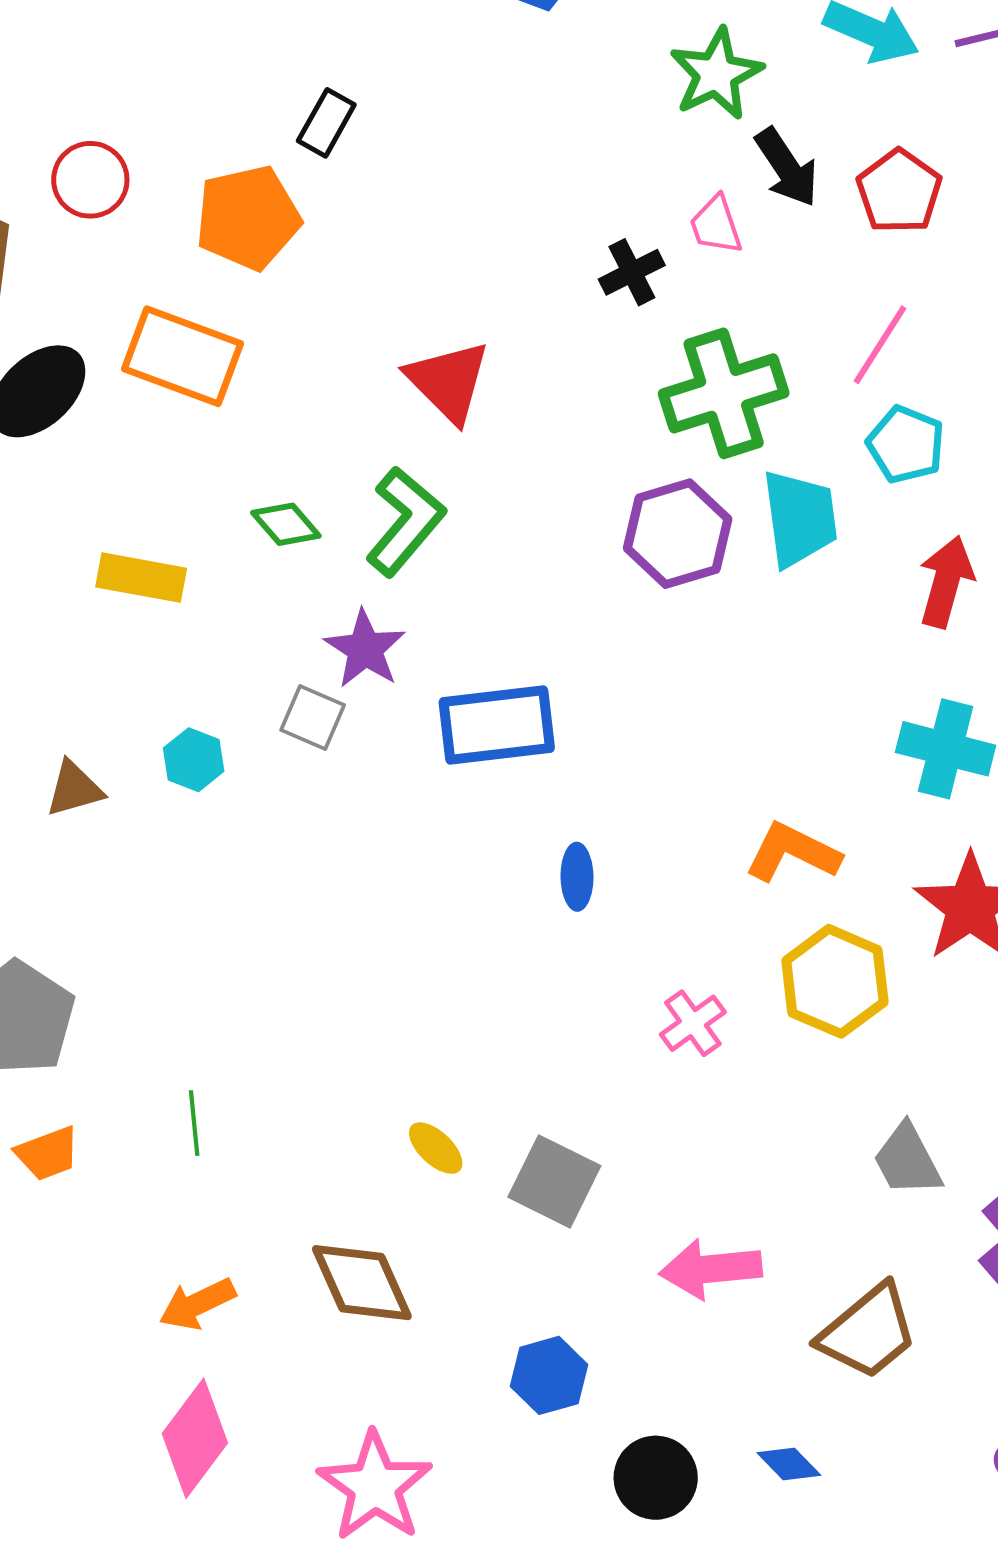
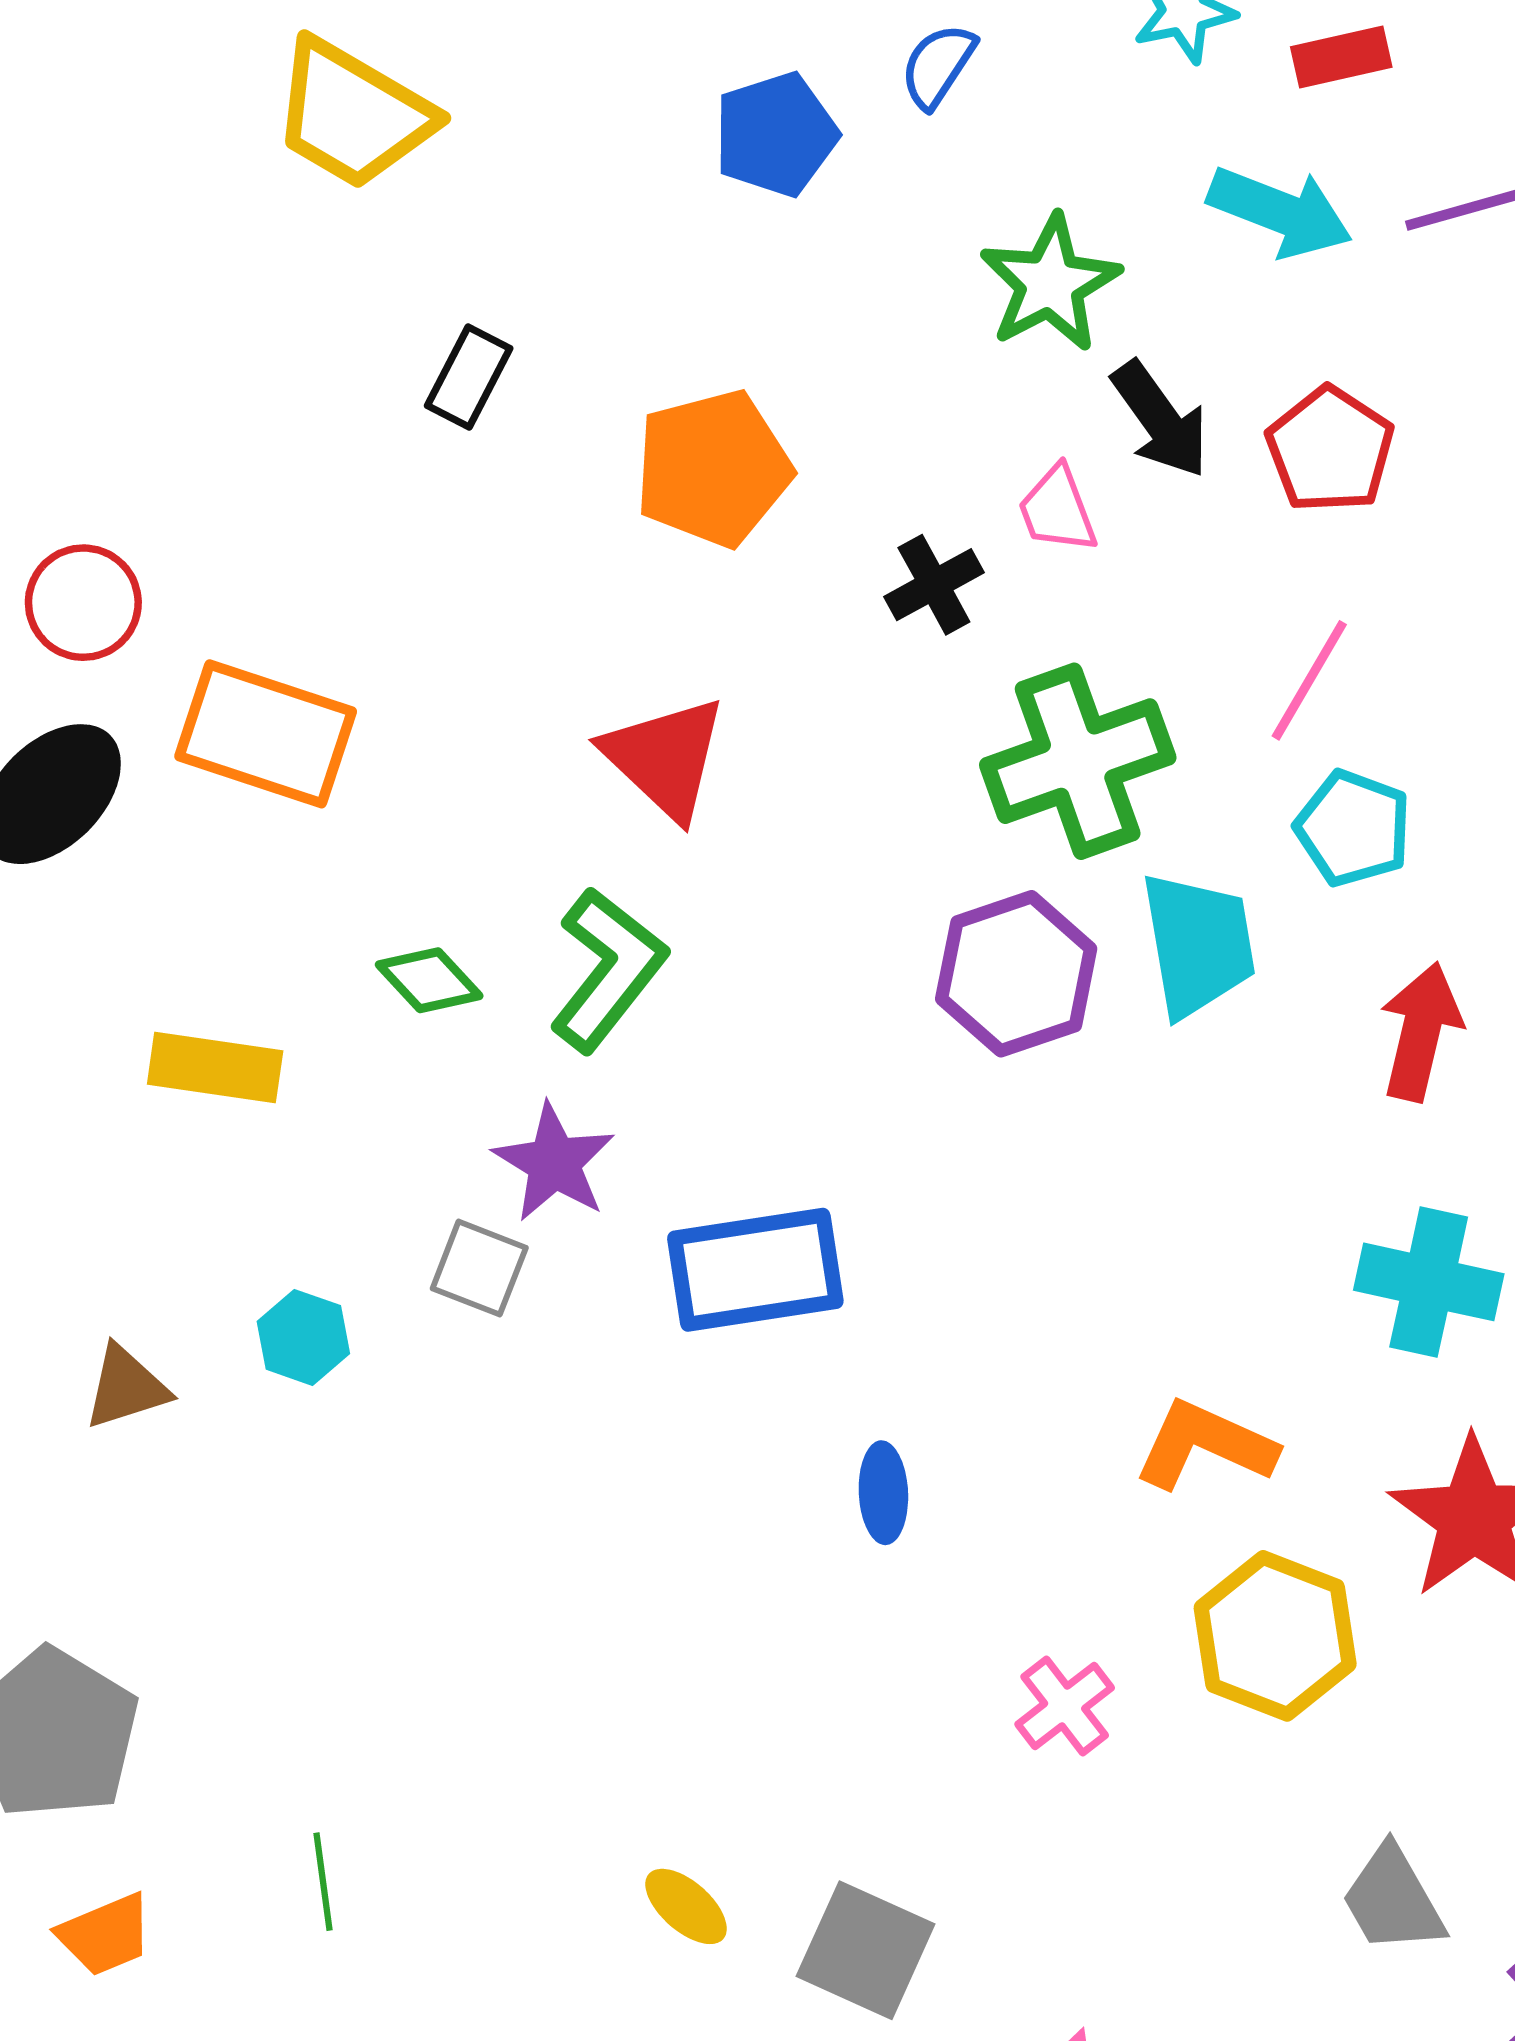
red circle: (90, 180) -> (83, 603), moved
orange pentagon: (248, 218) -> (713, 468), moved

